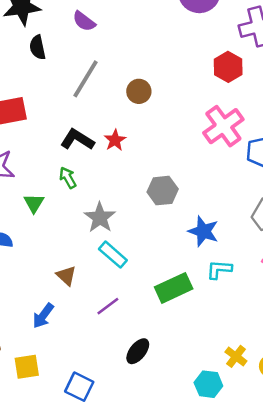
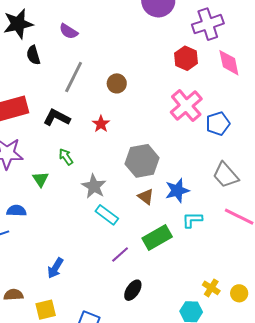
black L-shape: (77, 140) -> (57, 118), moved
gray hexagon: (163, 191) -> (142, 161), size x1.4
blue star: (203, 231) -> (177, 190), turned -30
brown triangle: (66, 276) -> (146, 197), moved
purple line: (108, 306) -> (120, 255), moved

